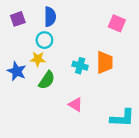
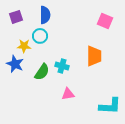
yellow star: (38, 59) -> (24, 46), moved
cyan cross: (80, 66) -> (62, 66), moved
pink triangle: (76, 105) -> (68, 94), turned -40

